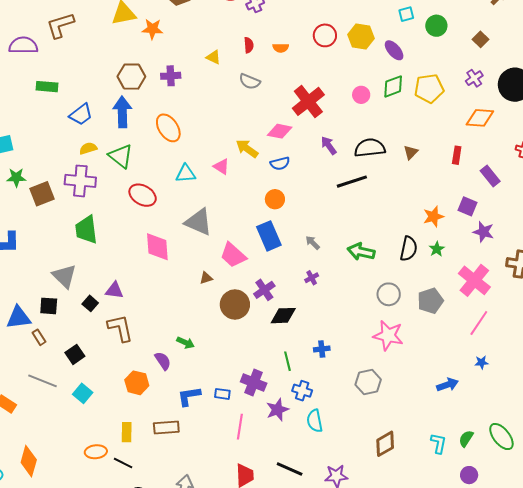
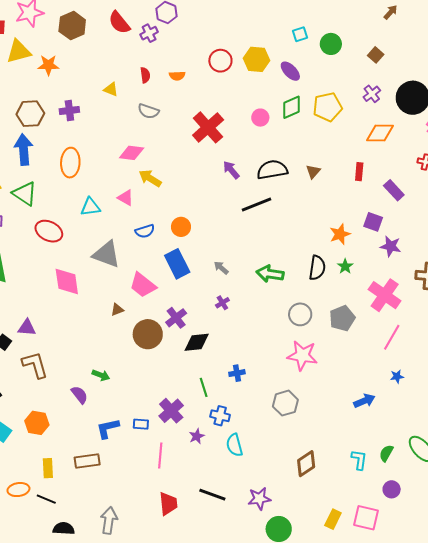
orange ellipse: (168, 128) -> (70, 163), turned 40
pink diamond: (280, 131) -> (132, 153), moved
blue semicircle: (280, 163) -> (145, 231), moved
orange hexagon: (137, 383) -> (37, 423), moved
purple cross: (254, 383) -> (171, 411), turned 30
purple star: (277, 410) -> (197, 436), size x0.7

